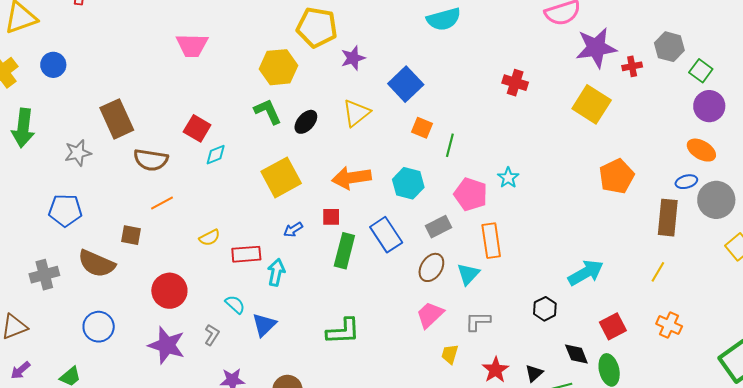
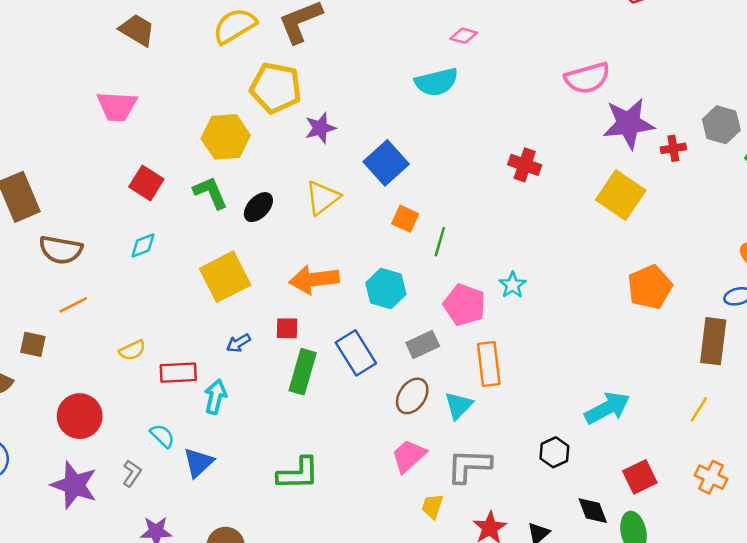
red square: (197, 128) -> (146, 183), moved
gray L-shape: (478, 321) -> (469, 466), size x1.4

